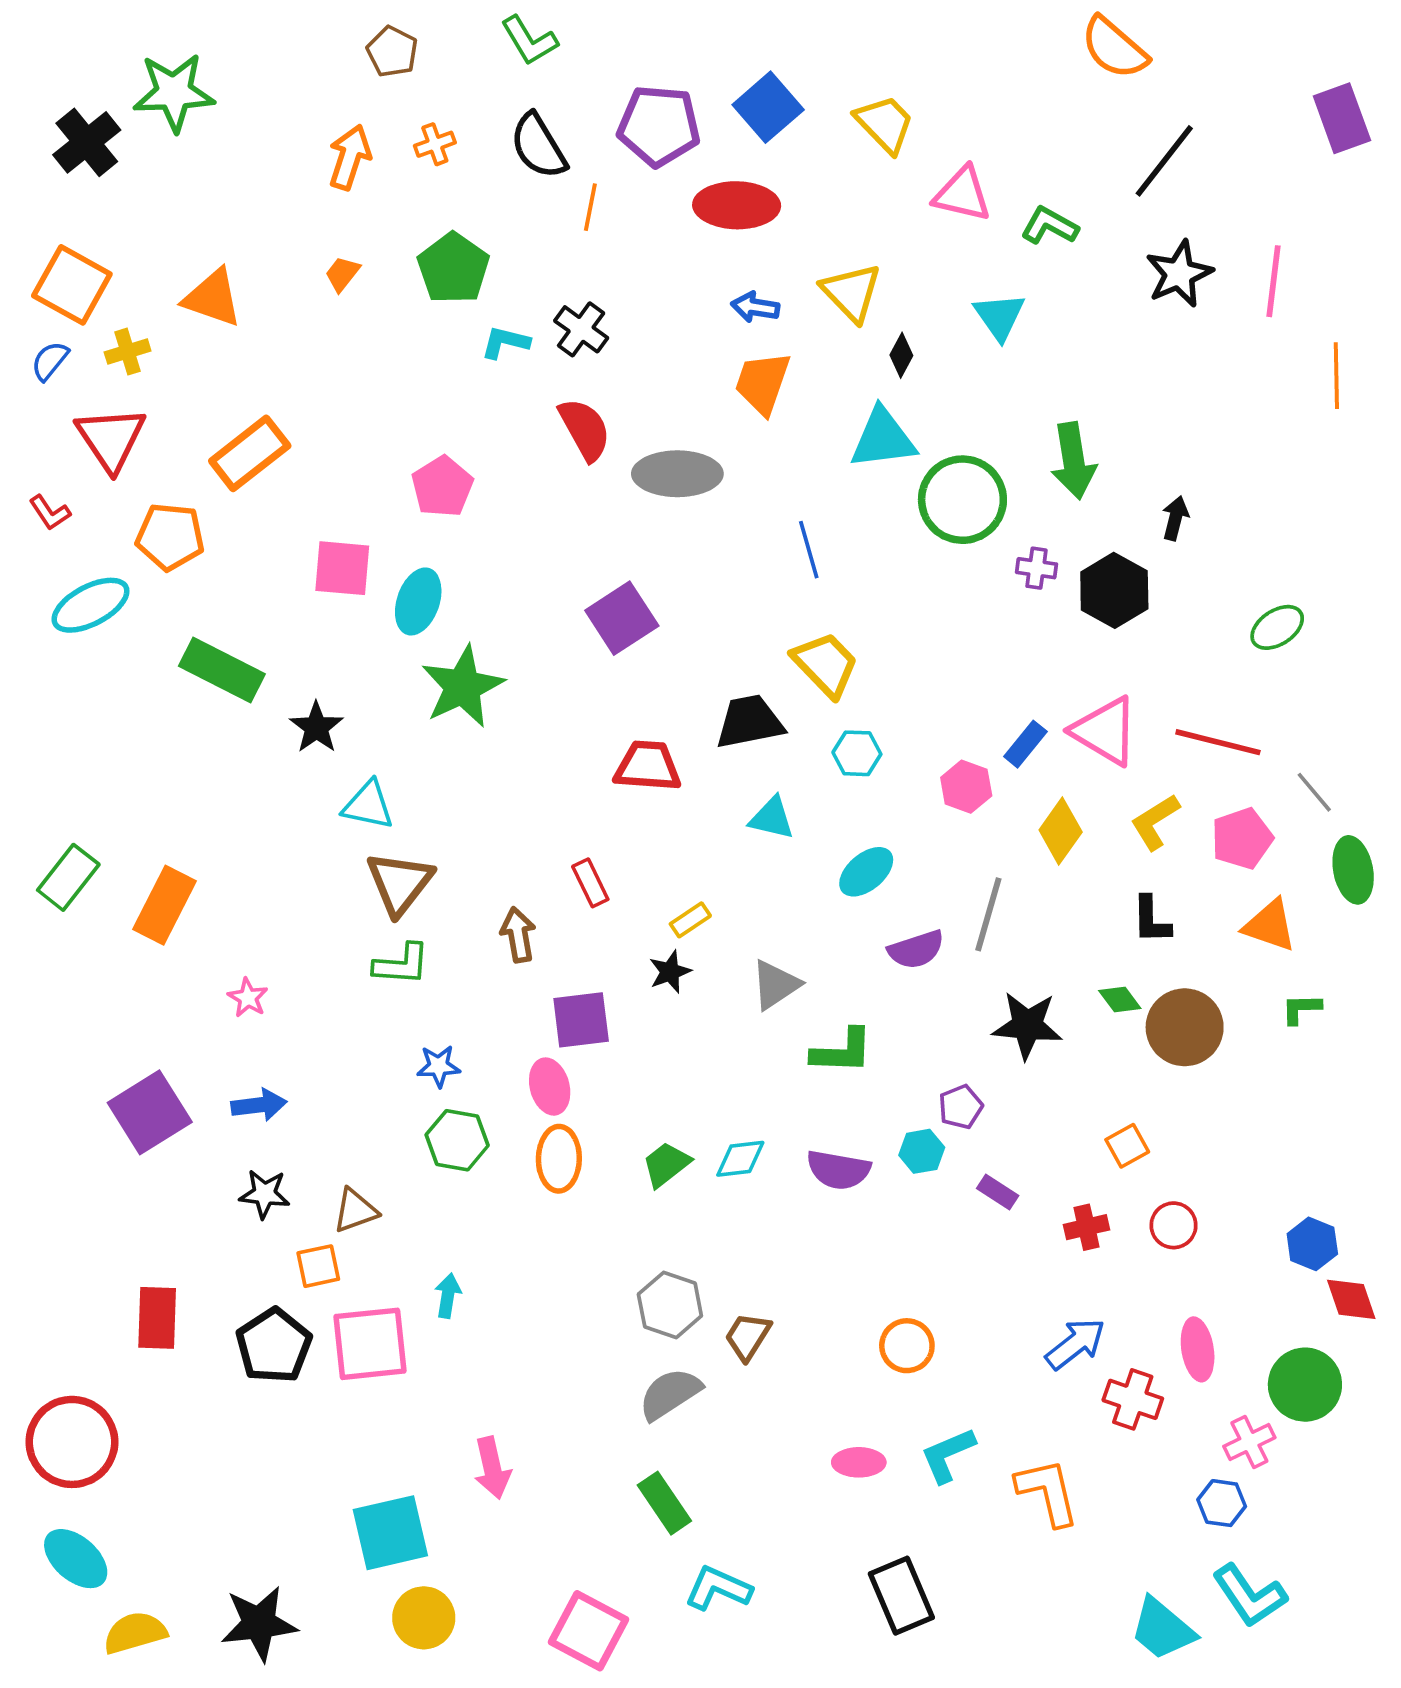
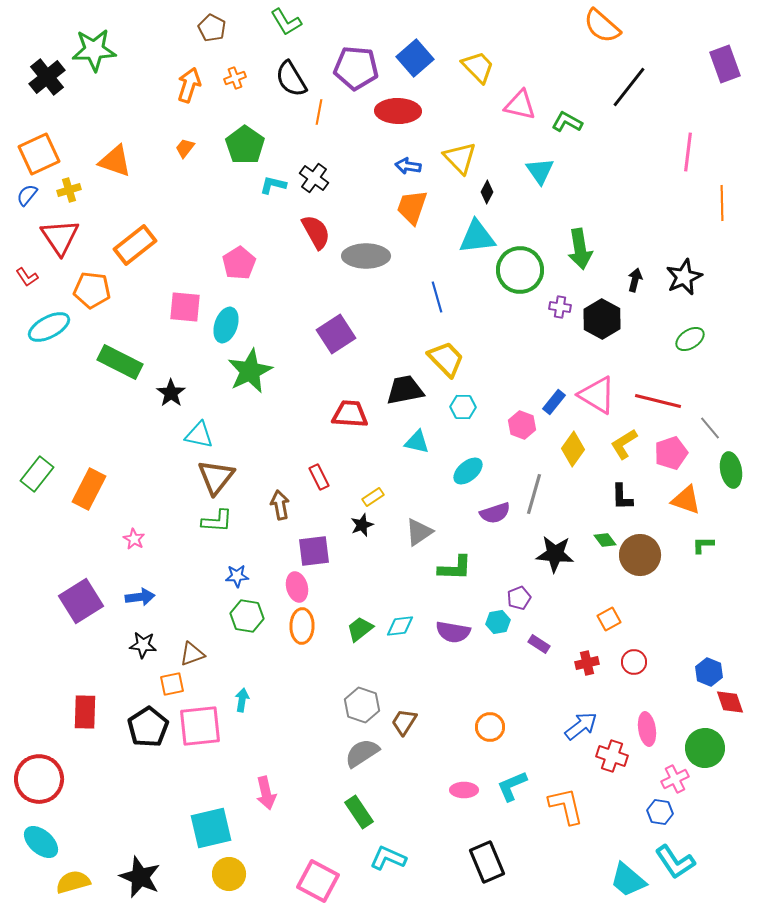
black star: (1179, 274) -> (684, 277), moved
orange square: (72, 285) -> (39, 154), turned 36
black star: (259, 1623) -> (140, 877), turned 30

